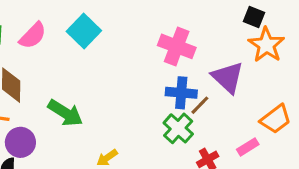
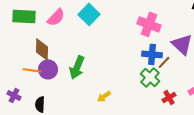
green arrow: (65, 113) -> (77, 67), turned 80
purple circle: (20, 142) -> (48, 69), moved

